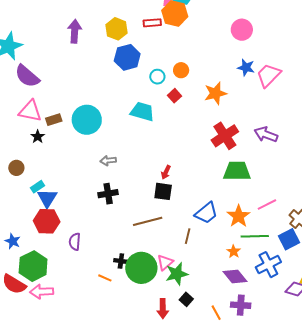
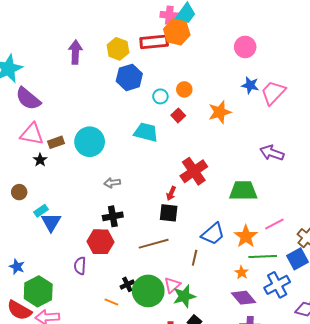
red rectangle: (152, 23) -> (154, 42), size x1.5
red cross: (225, 136) -> (194, 171), moved
red hexagon: (47, 221) -> (101, 242), moved
black cross: (121, 261) -> (127, 284), turned -32

